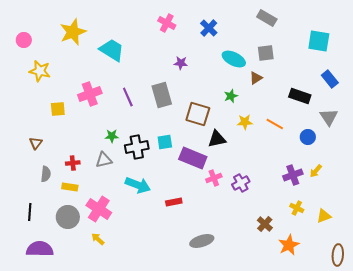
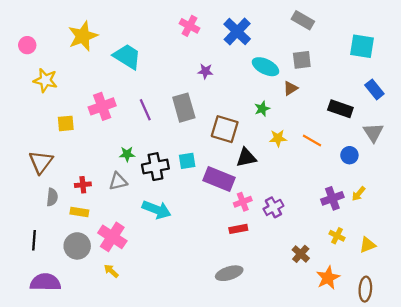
blue cross: (209, 28) -> (237, 32), size x1.4
brown triangle: (36, 143) -> (41, 162), size x1.6
red rectangle: (174, 202) -> (238, 229), moved
brown ellipse: (338, 255) -> (365, 289), moved

